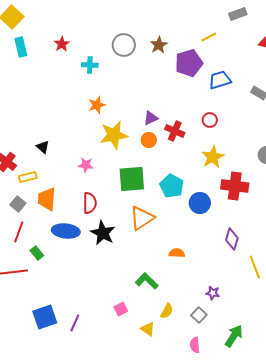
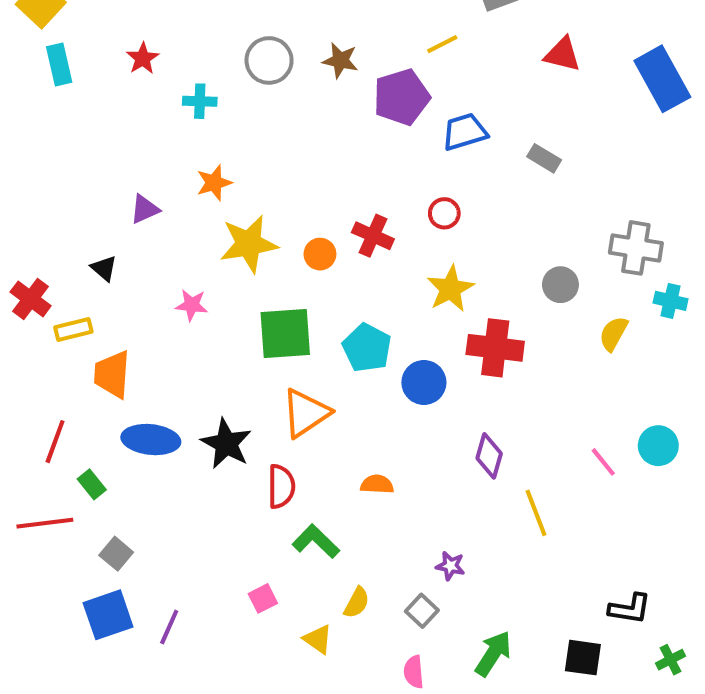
brown star: (159, 45) -> (340, 60), turned -30
purple triangle: (151, 118) -> (145, 209), moved
red semicircle: (90, 203) -> (281, 486), moved
gray square: (18, 204) -> (116, 554), moved

